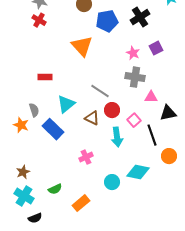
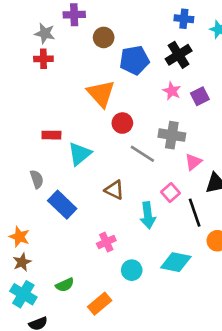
red cross: (39, 20) -> (43, 59), turned -32
pink star: (133, 53) -> (172, 91), moved
gray line: (100, 91) -> (142, 154), moved
pink triangle: (151, 97) -> (193, 162), turned -40
cyan triangle: (66, 104) -> (80, 154), moved
red circle: (112, 110) -> (122, 123), moved
orange star: (21, 125) -> (19, 237), moved
cyan circle: (112, 182) -> (132, 270), moved

